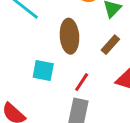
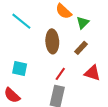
cyan square: (43, 70) -> (20, 69), moved

